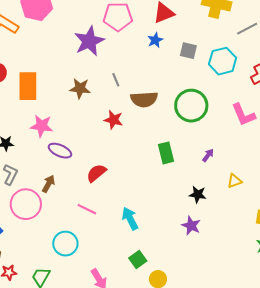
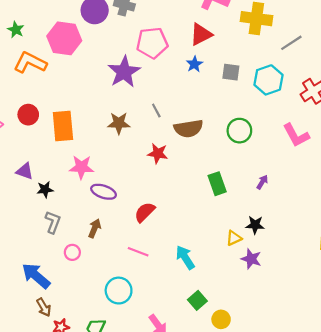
green circle: (191, 106) -> (239, 131), size x0.7
yellow triangle: (234, 181) -> (234, 238), moved
pink circle: (26, 204) -> (72, 252), size x0.5

